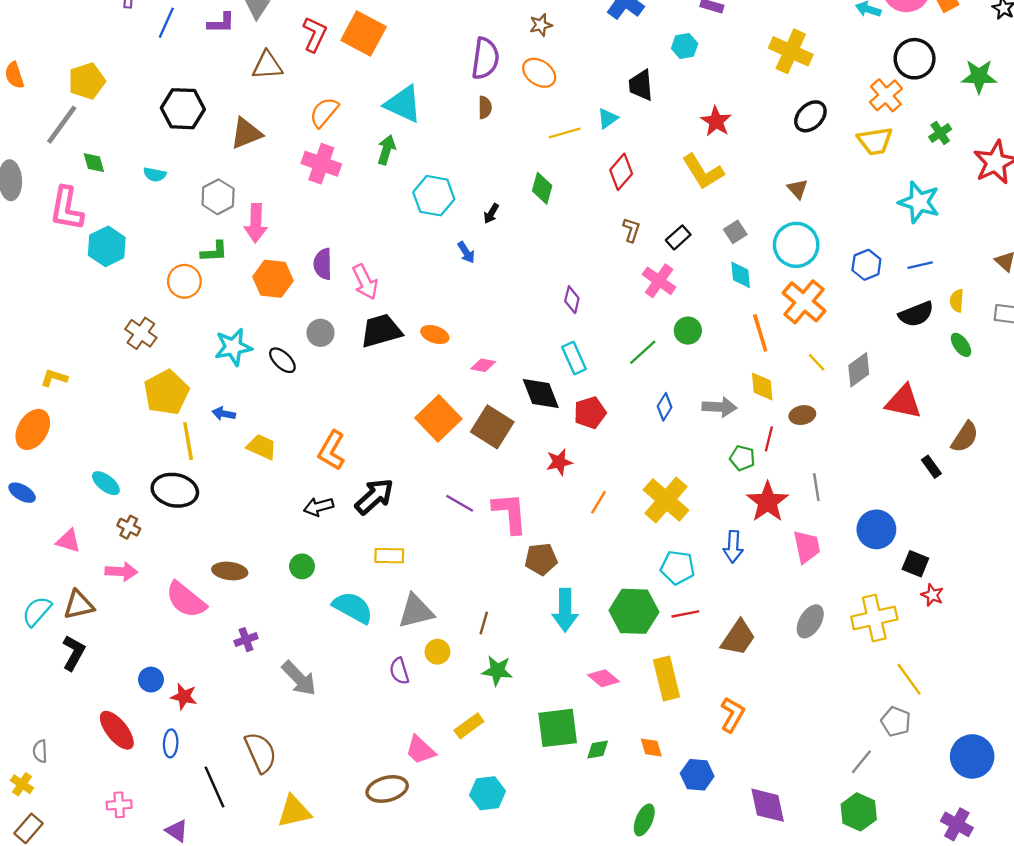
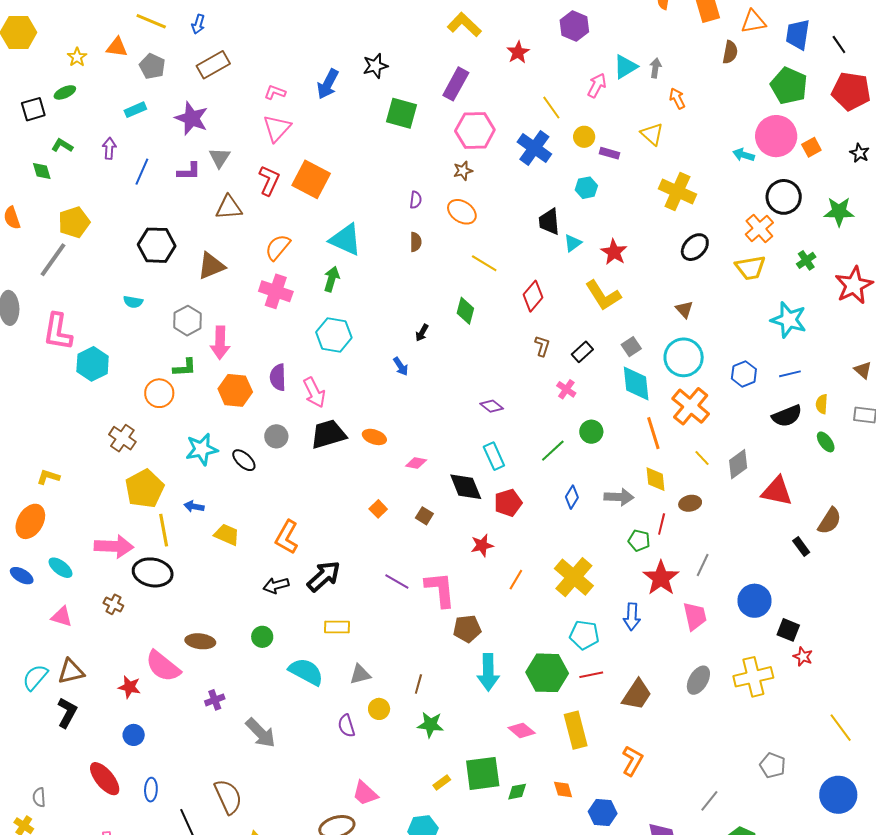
purple semicircle: (485, 58) -> (416, 200), size x0.5
cyan triangle: (608, 118) -> (573, 243), moved
yellow line: (565, 133) -> (484, 263), turned 48
green diamond: (94, 163) -> (42, 171), moved
cyan hexagon: (434, 196) -> (334, 335), moved
cyan diamond: (741, 275) -> (636, 384), size x1.5
pink cross: (659, 281) -> (566, 389), size x0.7
purple diamond: (572, 300) -> (492, 406), turned -65
orange square: (438, 418) -> (378, 509), size x0.5
brown square: (492, 427) -> (424, 516), size x0.5
cyan ellipse: (106, 483) -> (60, 568), moved
gray line: (816, 487) -> (703, 565), turned 35
pink arrow: (121, 572) -> (114, 546), moved, size x1.4
gray triangle: (416, 611) -> (360, 674), size x0.7
yellow line: (909, 679) -> (841, 728), moved
red star: (184, 697) -> (129, 687), moved
yellow rectangle: (469, 726) -> (442, 782), moved, size x0.7
gray line: (861, 762) -> (709, 801), moved

